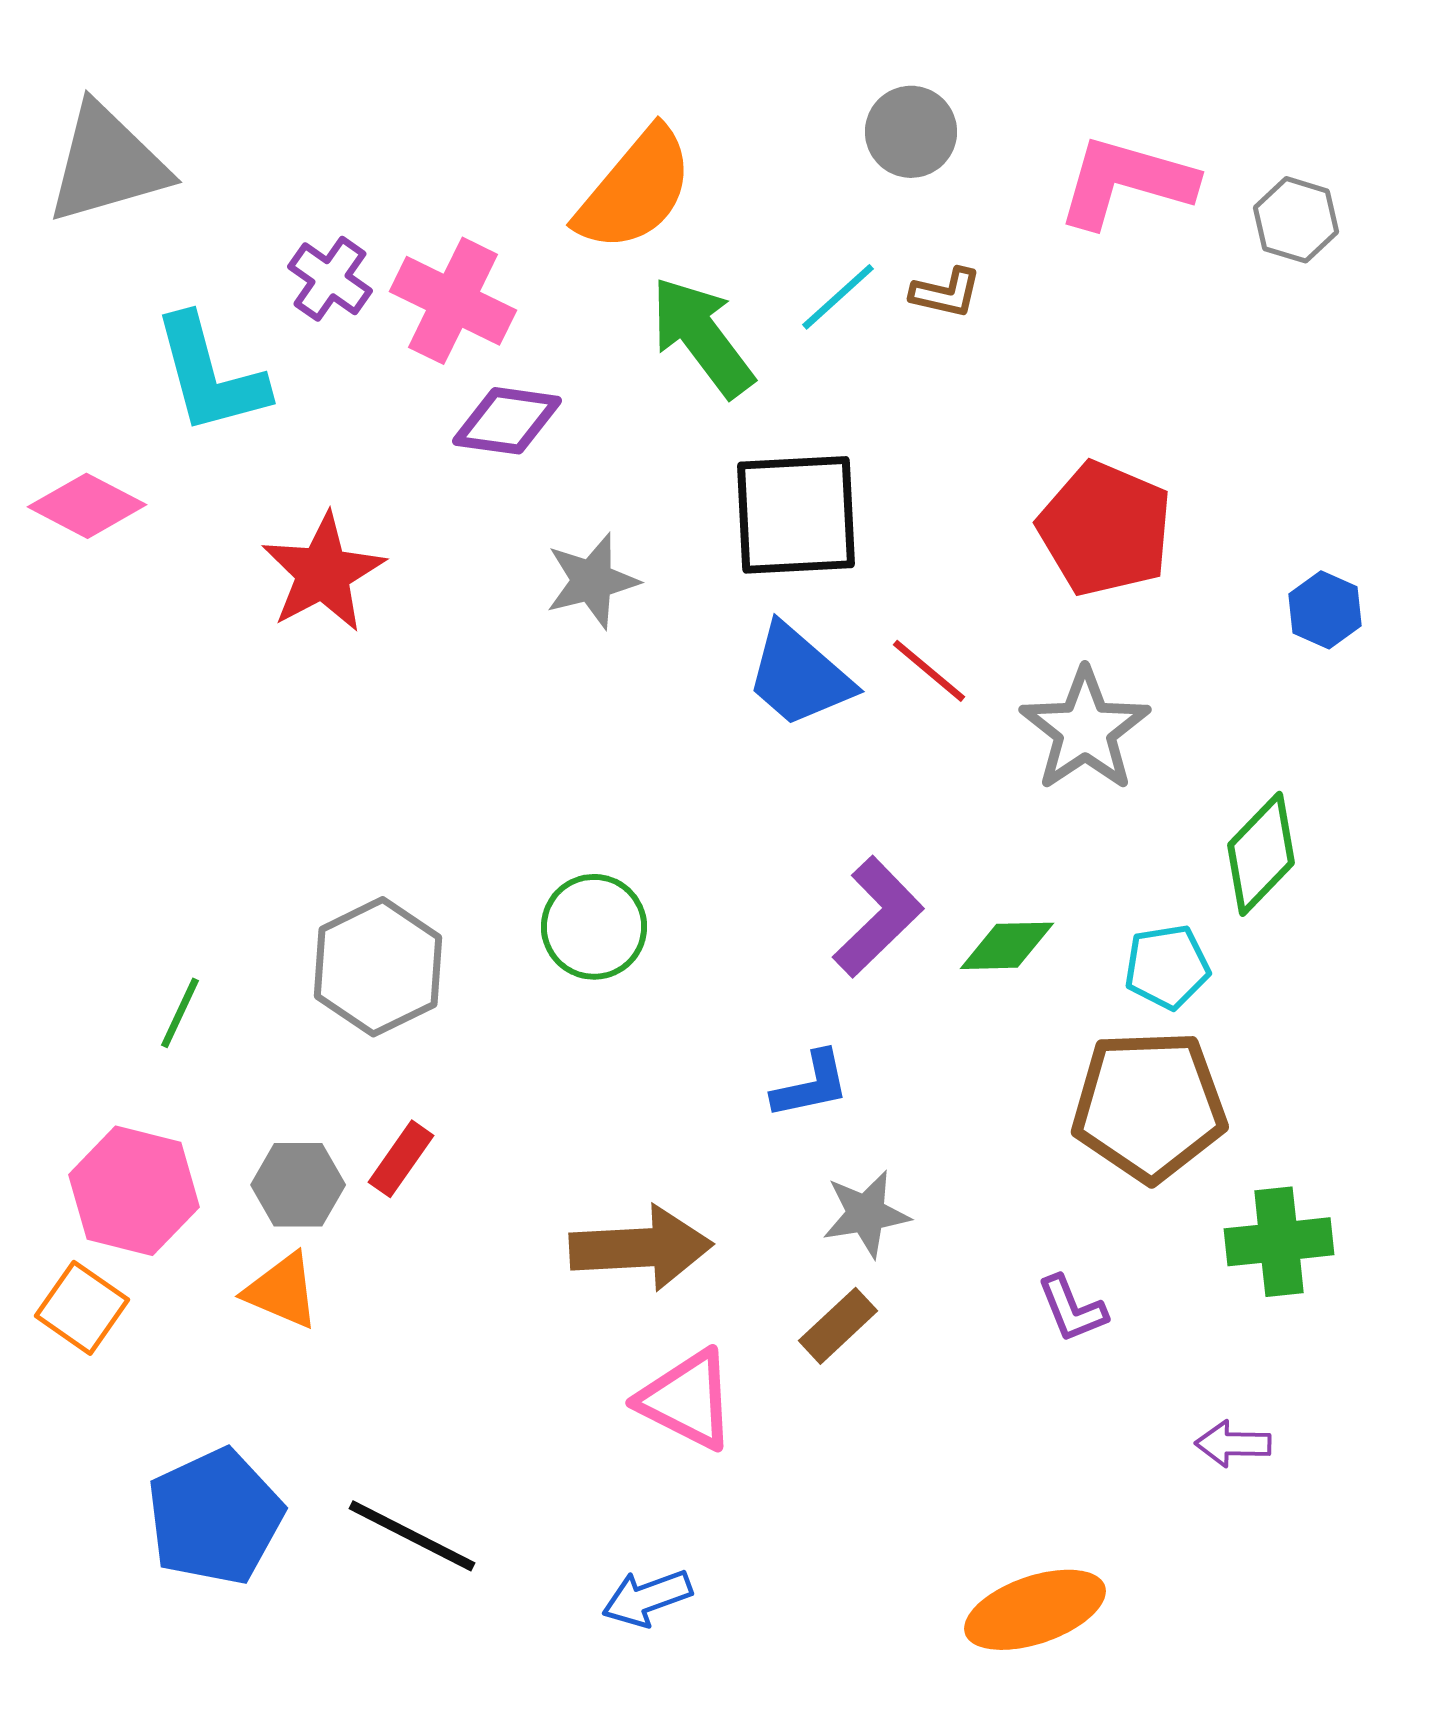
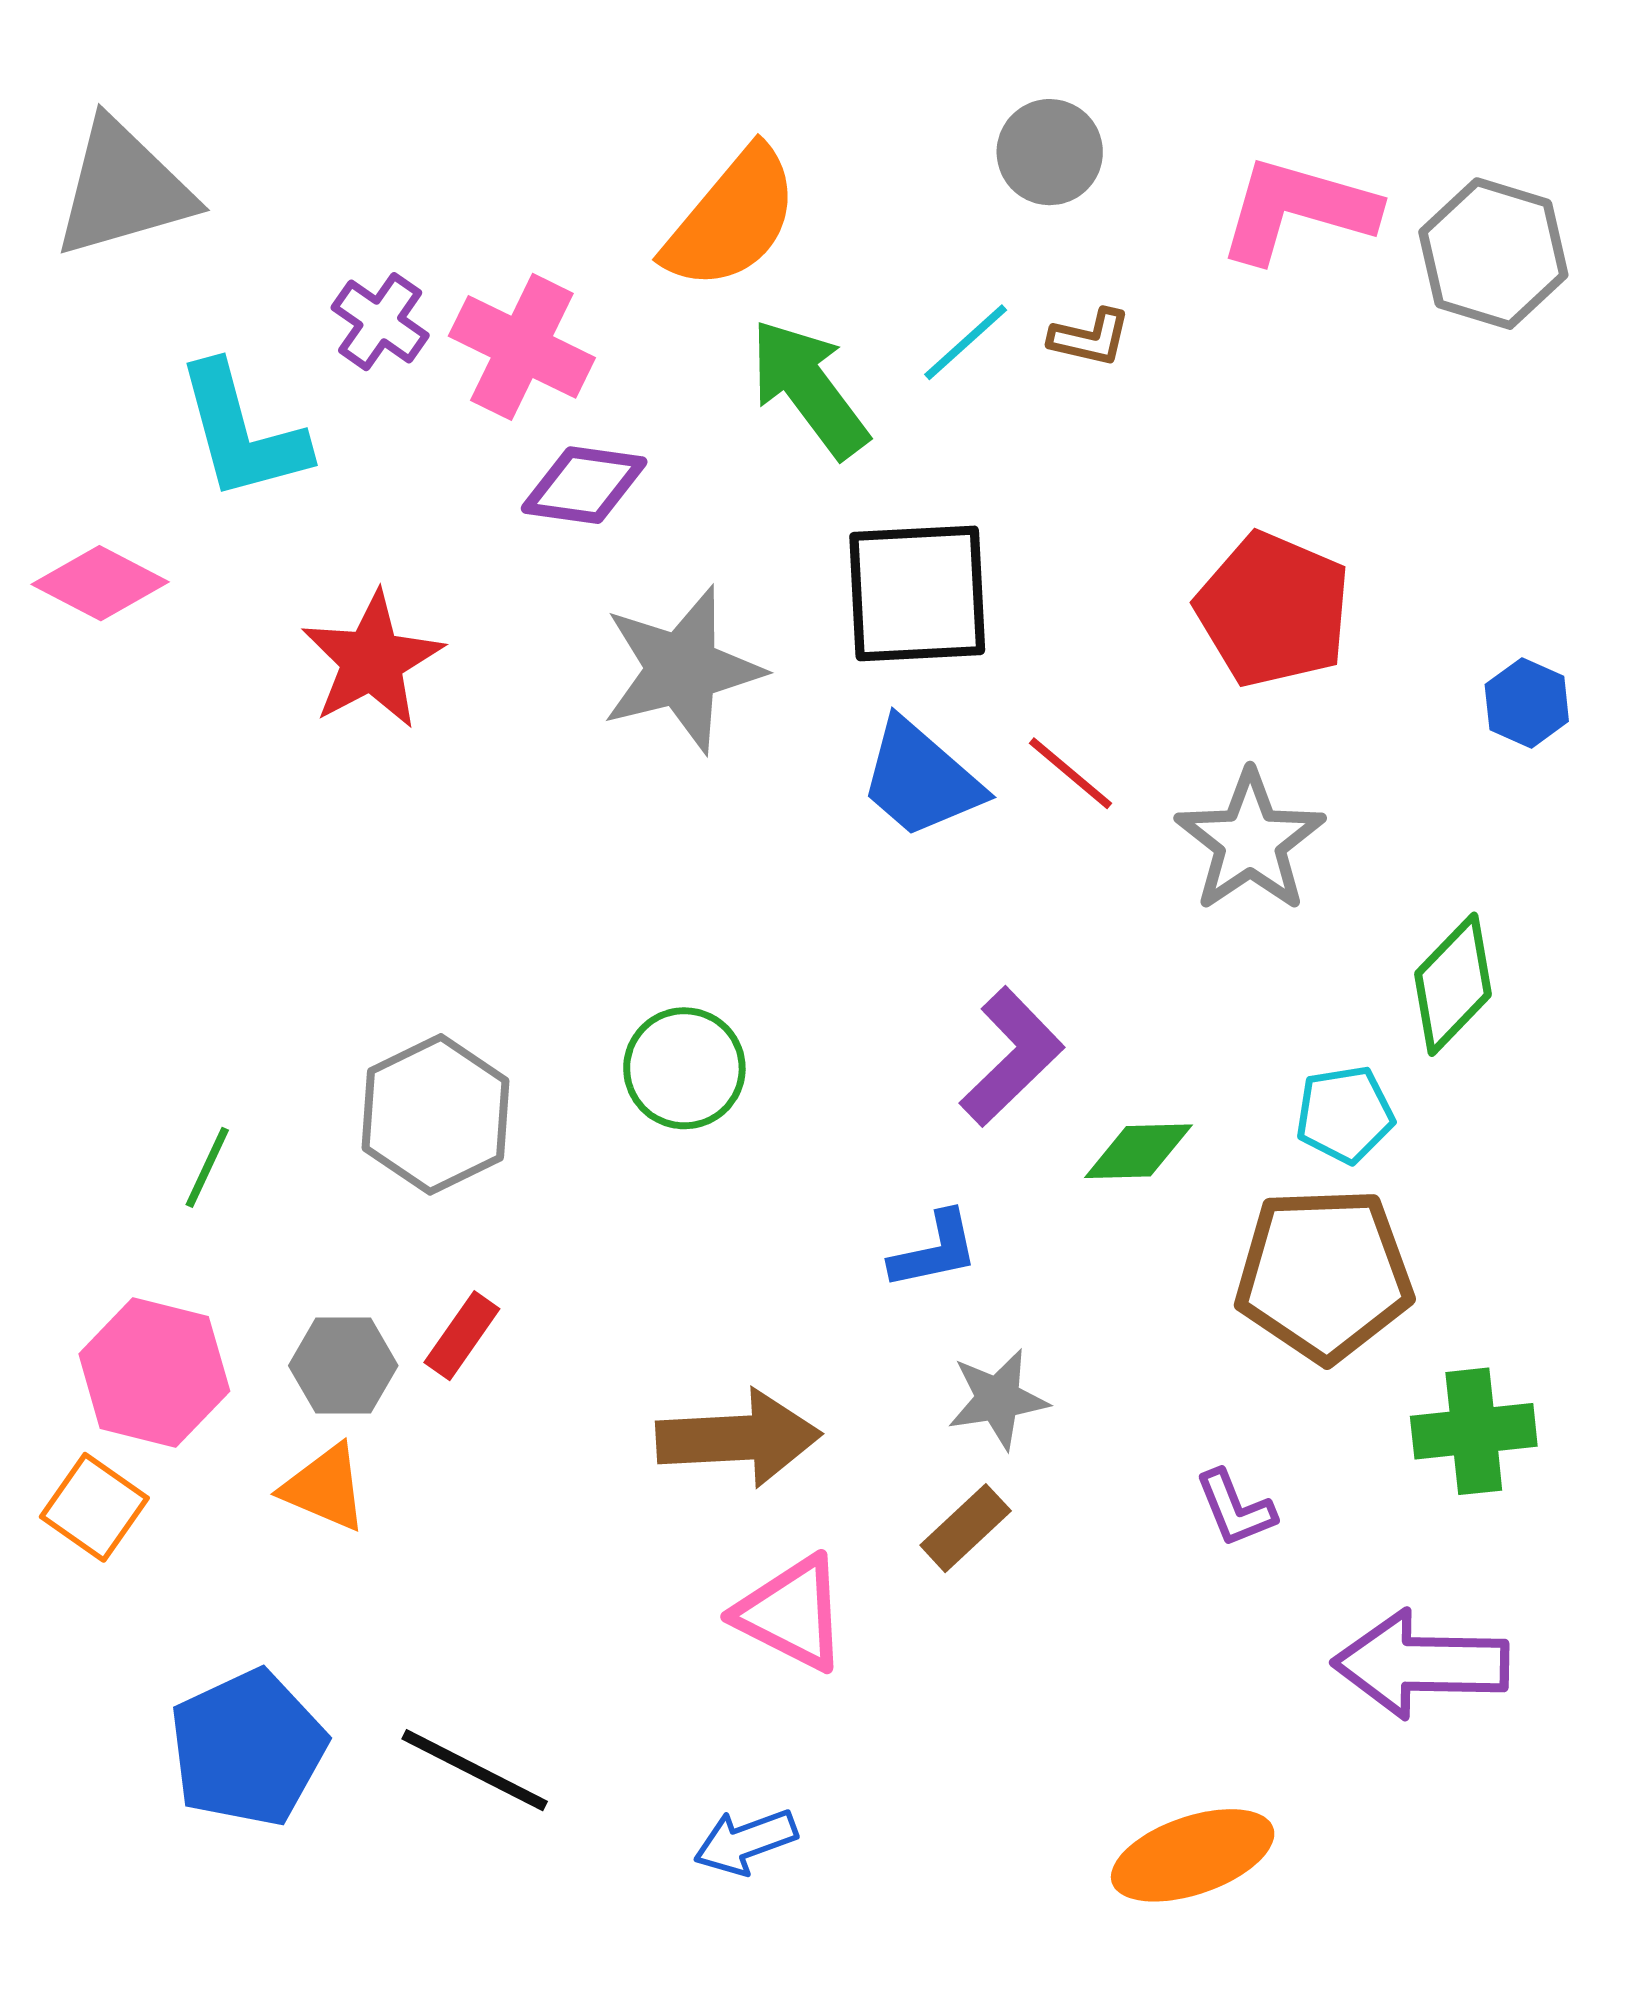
gray hexagon: (1296, 220) -> (1493, 254), size x1.5
gray star: (592, 581) -> (682, 670), size x1.5
green diamond: (1007, 946) -> (1138, 1151), moved
purple arrow: (1233, 1444) -> (1421, 1664), size x2.0

